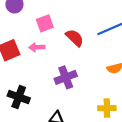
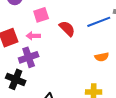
purple cross: (66, 77) -> (29, 57), moved

